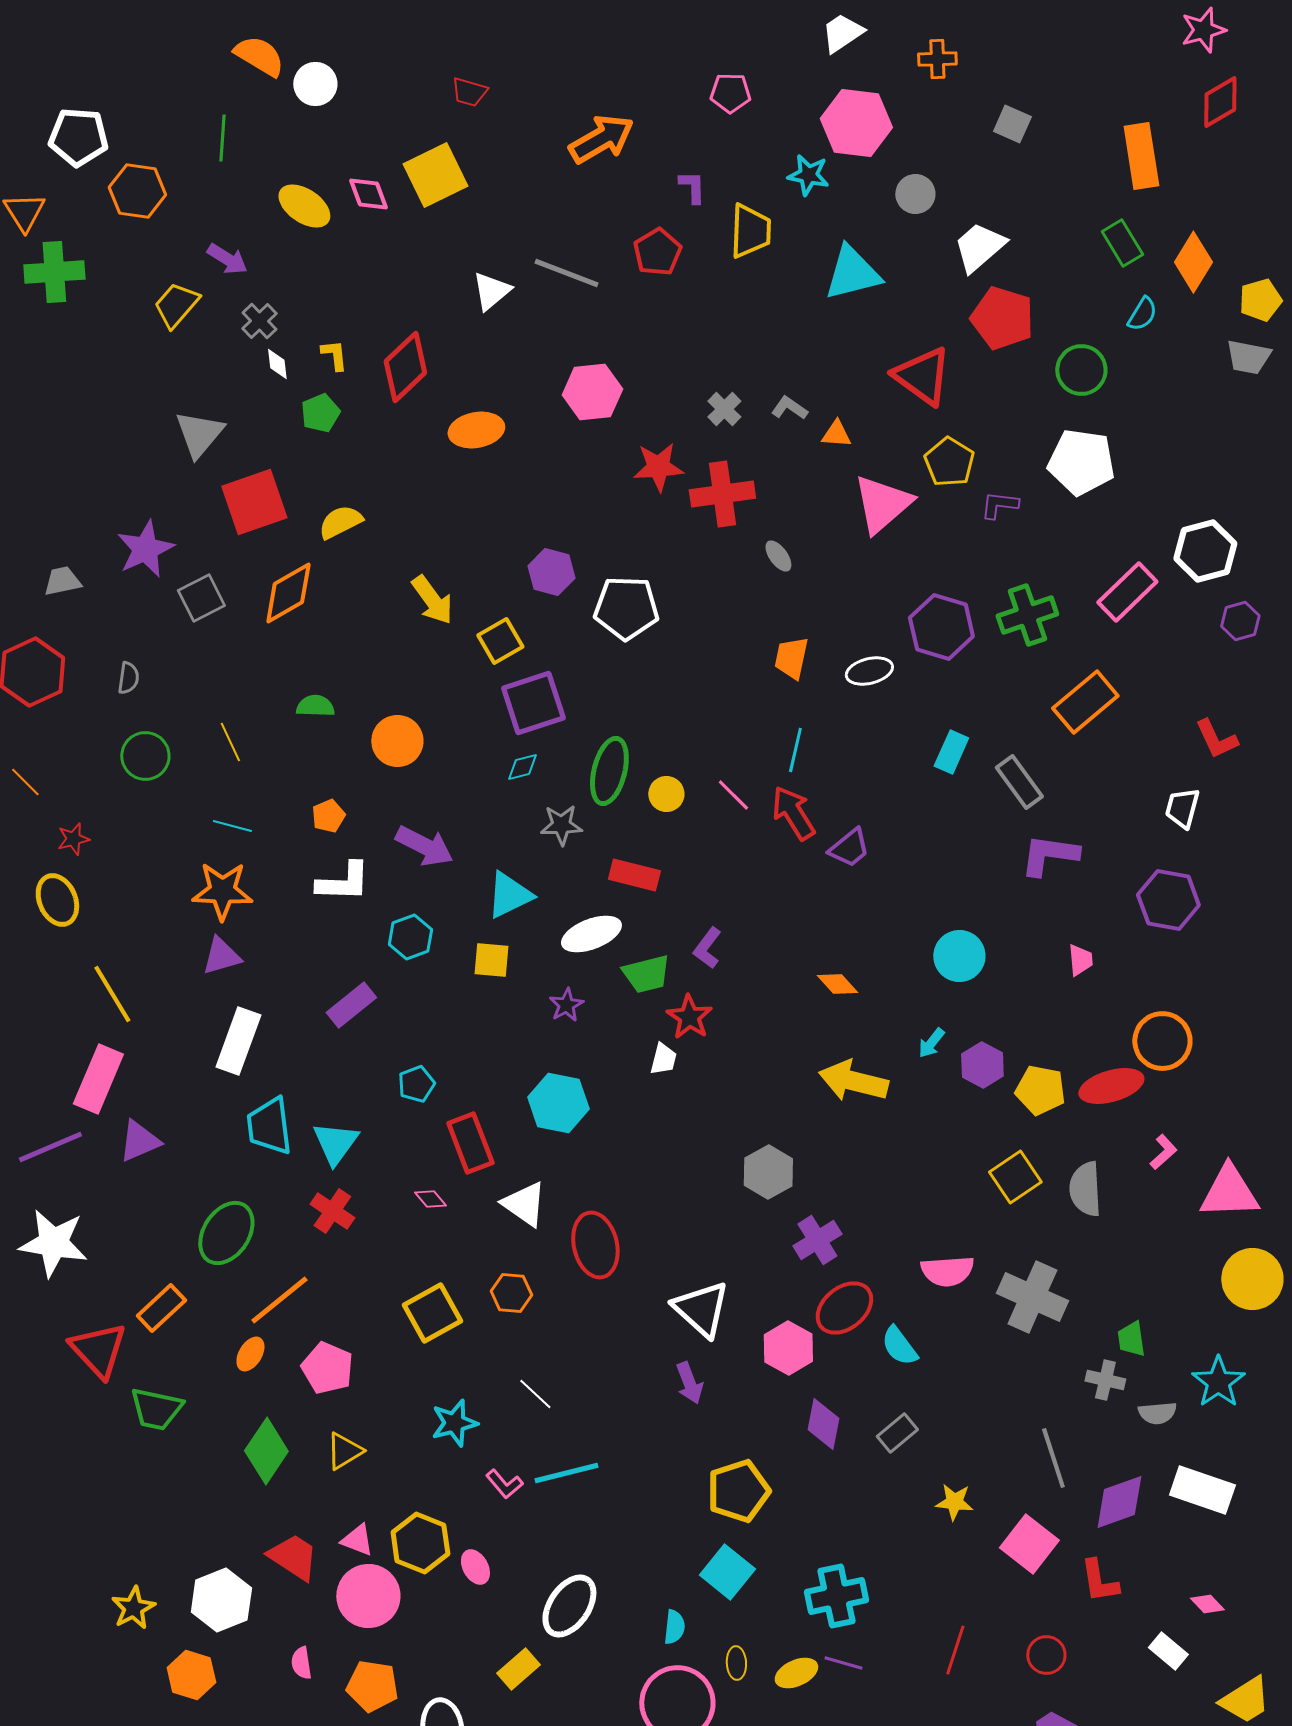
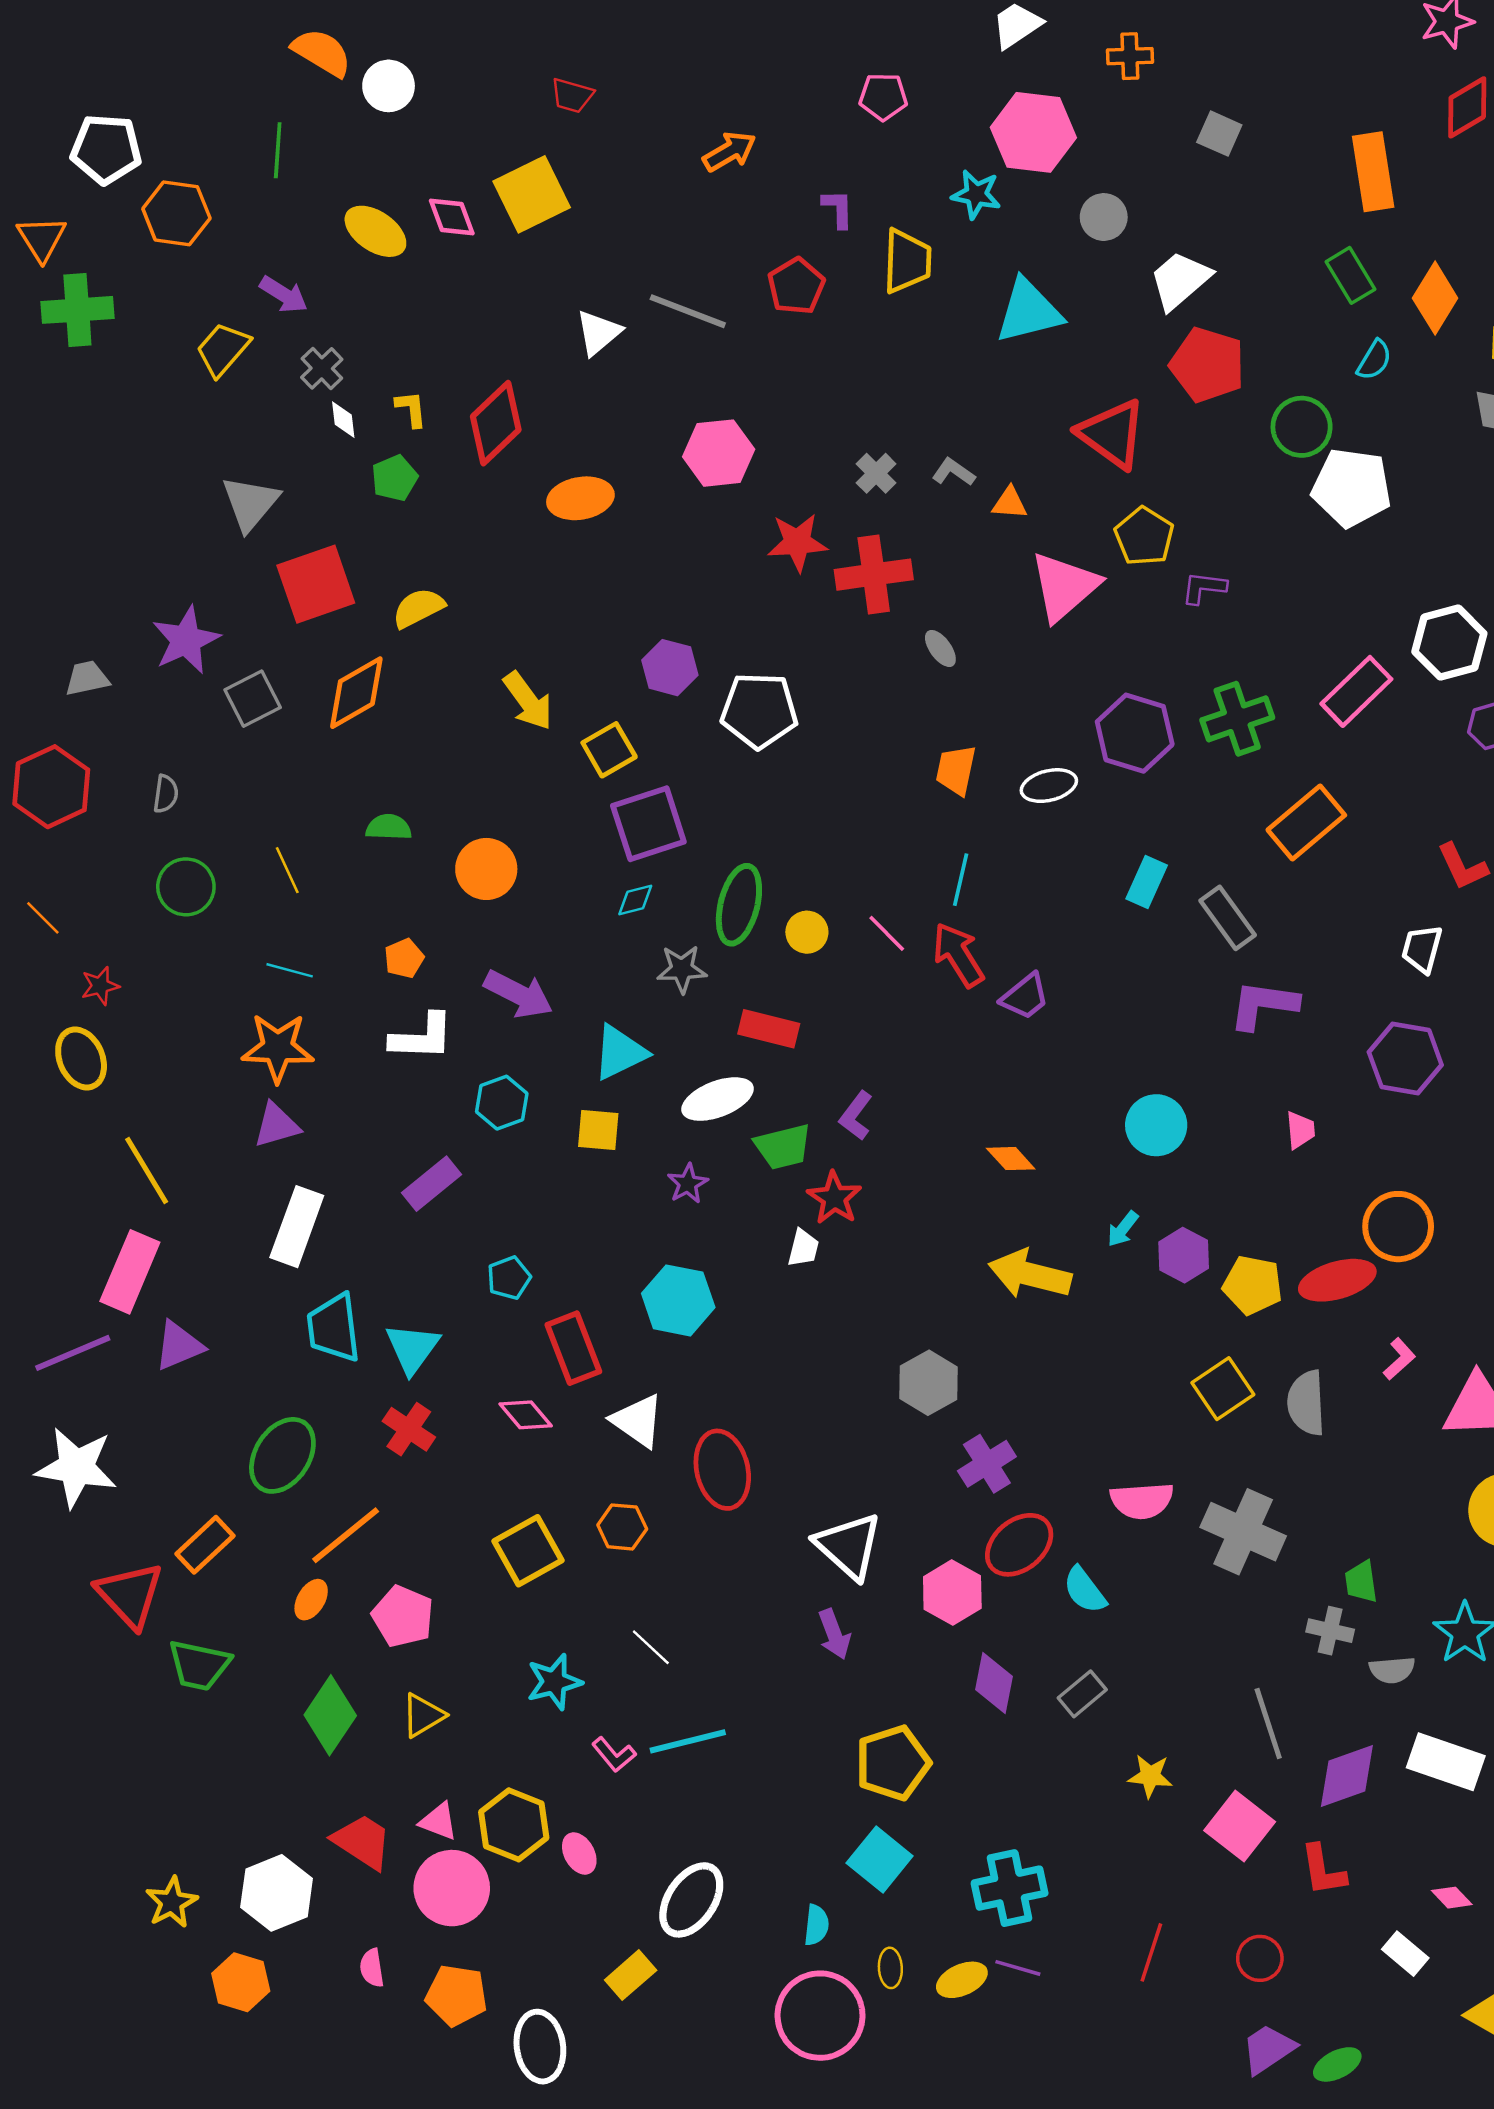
orange arrow: (601, 139) -> (729, 151), size x0.7
white pentagon: (1081, 462) -> (1352, 488), moved
pink diamond: (430, 1199) -> (526, 1415), size x1.4

